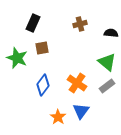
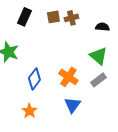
brown square: (42, 48) -> (53, 17), moved
orange star: (58, 117) -> (29, 111), moved

